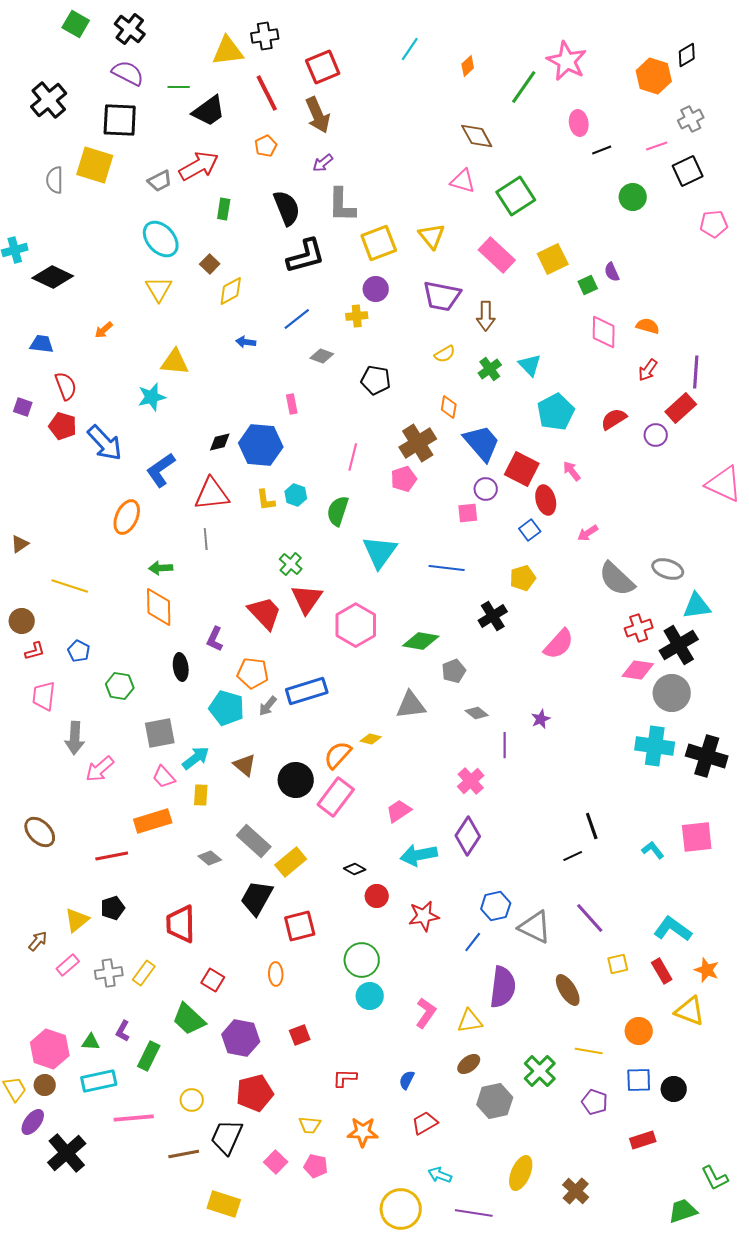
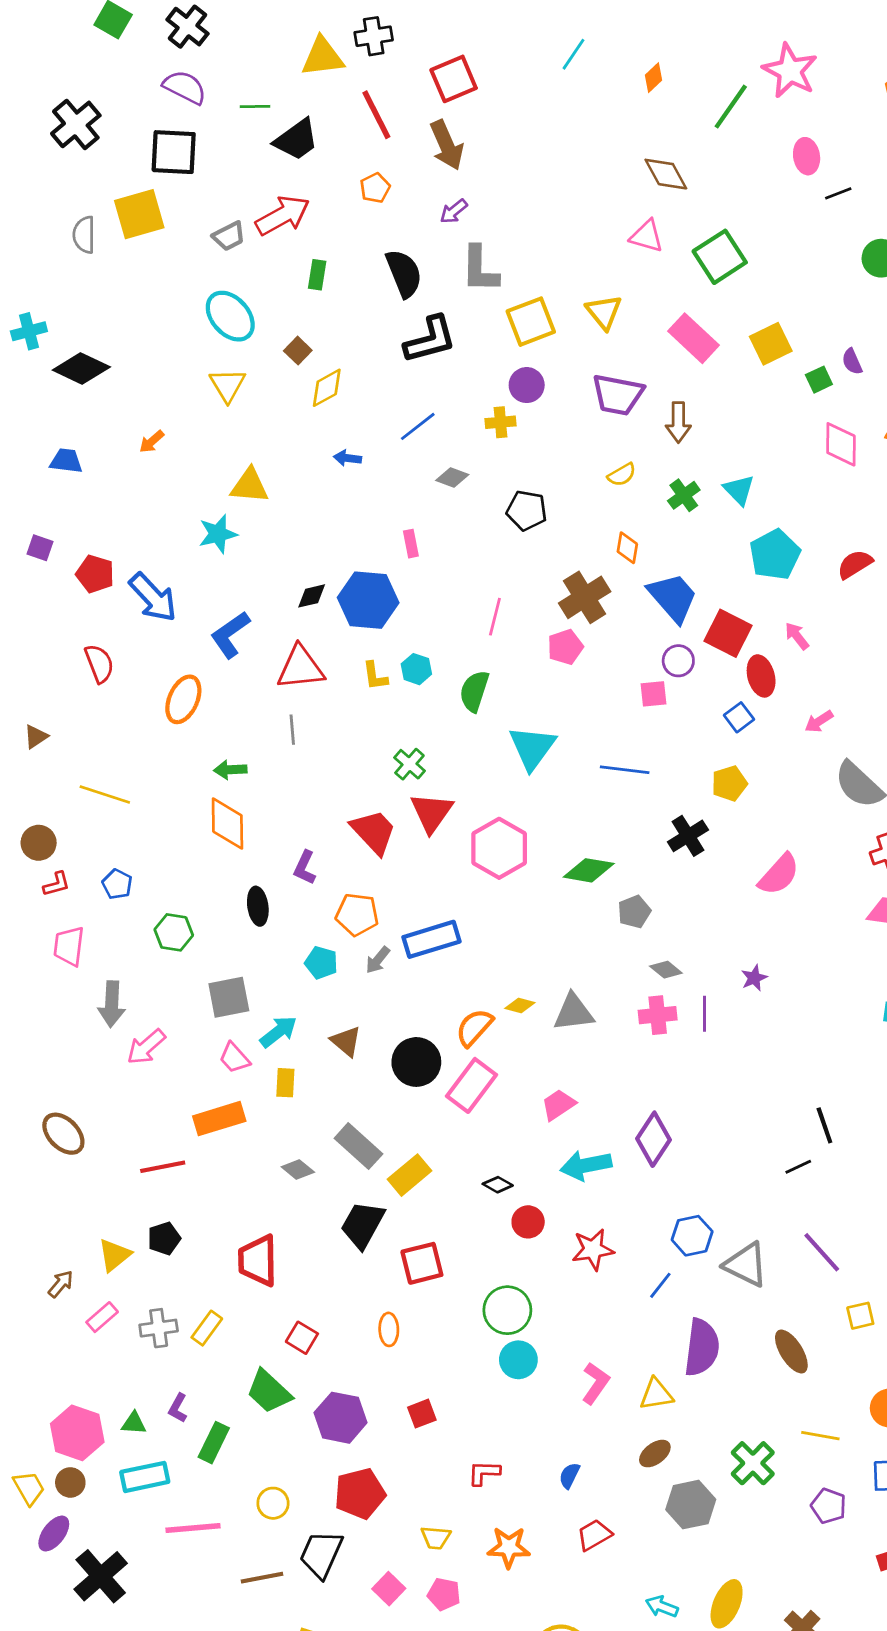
yellow square: (95, 165) -> (139, 214), turned -33
red semicircle: (66, 386) -> (99, 664), moved
gray triangle: (411, 705) -> (574, 1012), moved
cyan pentagon: (227, 708) -> (321, 963), size x0.7
pink cross: (471, 781) -> (658, 1015), moved, turned 36
cyan arrow: (440, 1175) -> (662, 1607), moved

